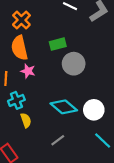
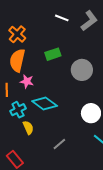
orange semicircle: (19, 48) -> (17, 60), turned 30
gray circle: (74, 64) -> (82, 70), moved
cyan diamond: (64, 107) -> (45, 104), moved

